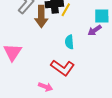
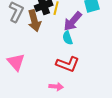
purple arrow: (95, 30) -> (73, 21), moved, size x1.5

